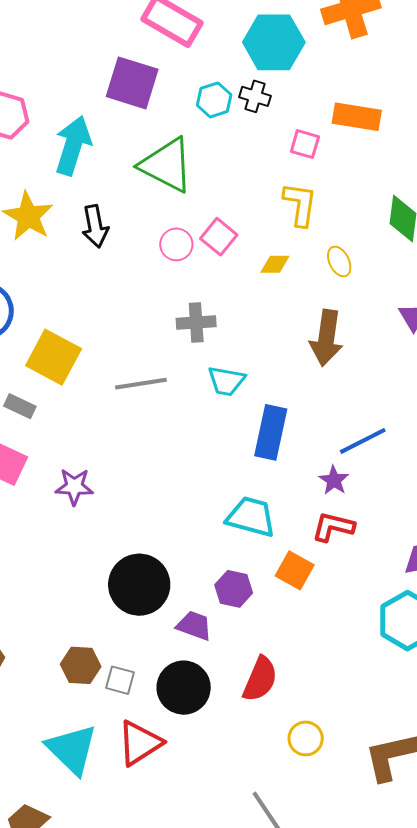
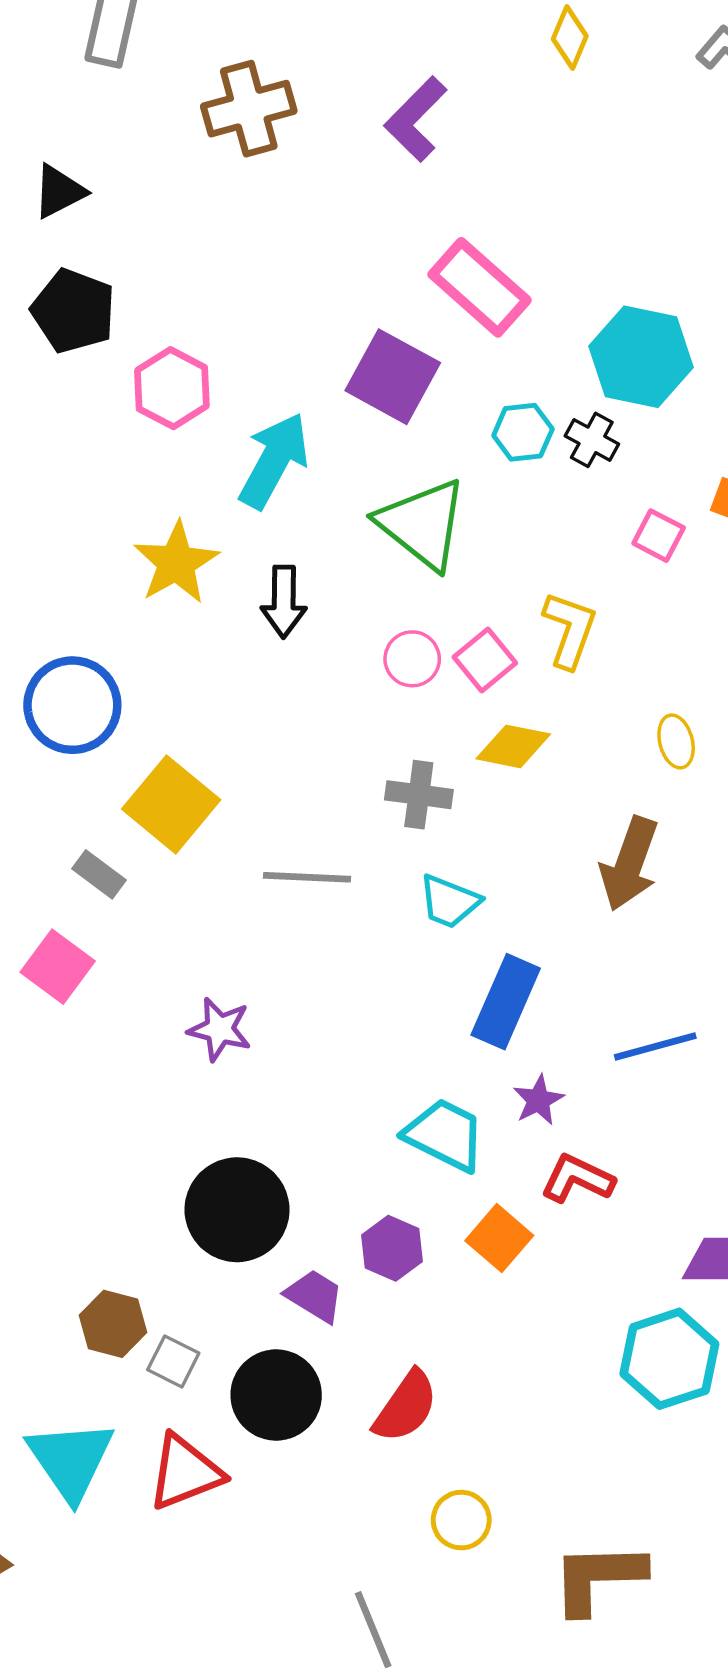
yellow L-shape: (300, 204) -> (570, 630), moved
yellow diamond: (275, 264) -> (513, 746), moved, size x1.4
purple star: (334, 480) -> (538, 1100), moved
purple star: (74, 487) -> (220, 1029), moved

